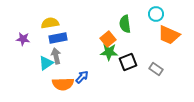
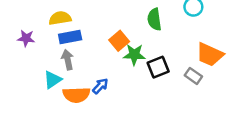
orange trapezoid: (169, 35) -> (210, 55), moved
orange square: (108, 39) -> (119, 41), moved
cyan triangle: (46, 63) -> (52, 80), moved

